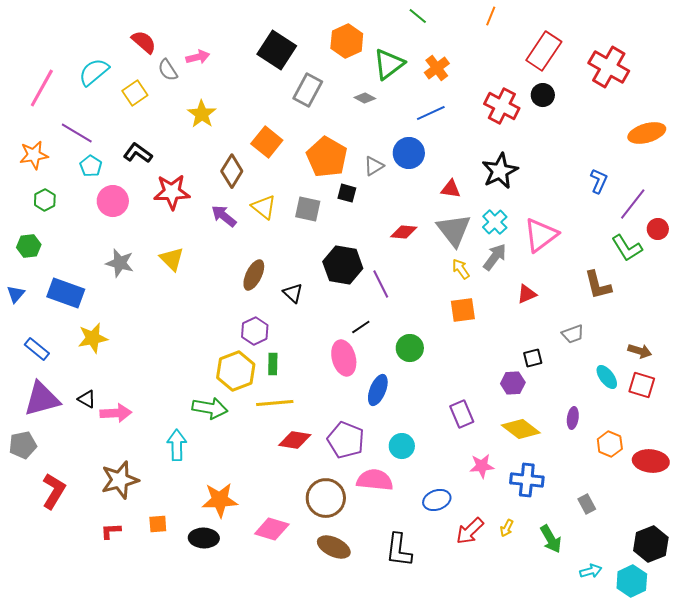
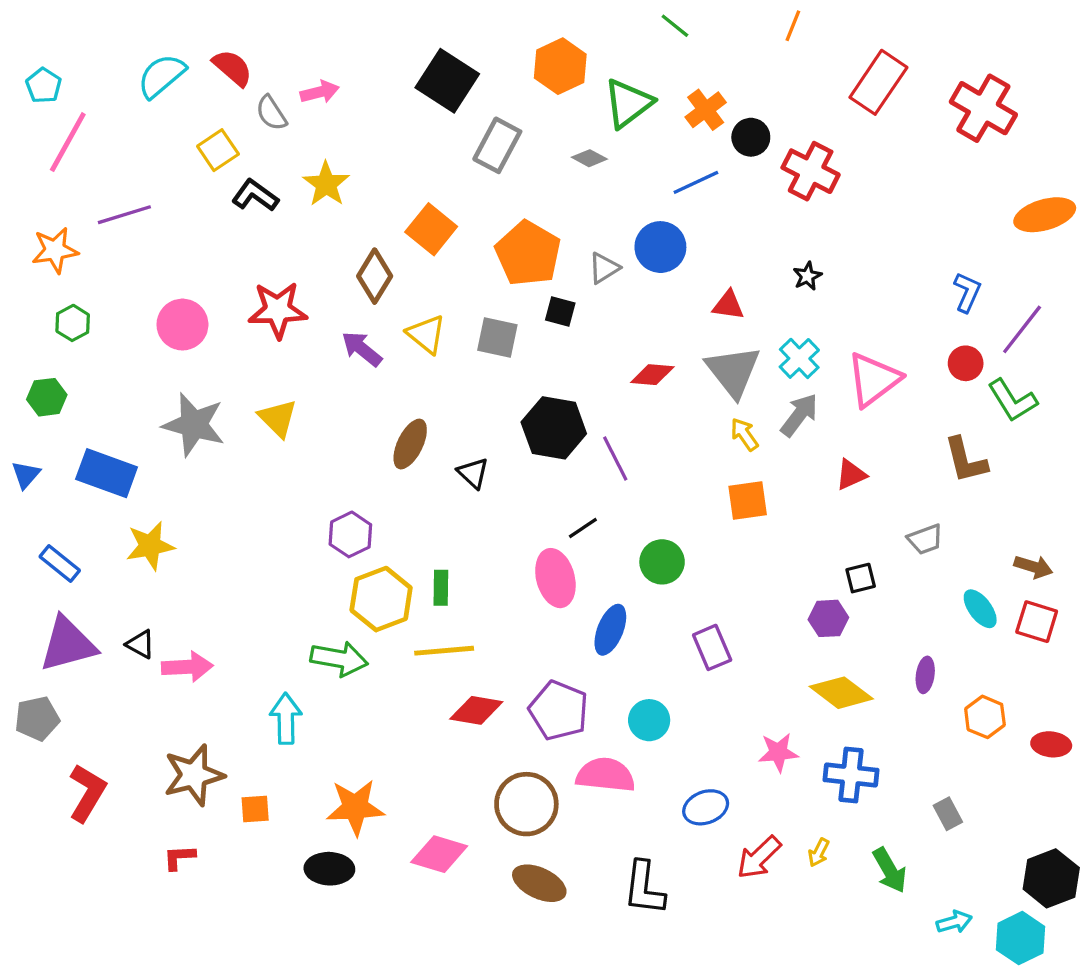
cyan semicircle: (94, 72) -> (161, 76), moved
black circle: (543, 95) -> (751, 137), moved
purple line: (77, 133) -> (124, 215), turned -48
black L-shape: (138, 153) -> (255, 195), moved
cyan pentagon: (91, 166) -> (44, 86), moved
black star: (500, 171) -> (807, 276), size x0.5
red circle: (658, 229) -> (966, 363), moved
gray star: (120, 263) -> (194, 425), size x1.4
purple hexagon: (255, 331) -> (350, 534), moved
purple rectangle: (462, 414) -> (712, 647), moved
red ellipse: (651, 461) -> (1051, 744), size x0.7
orange square: (158, 524) -> (255, 809), moved

